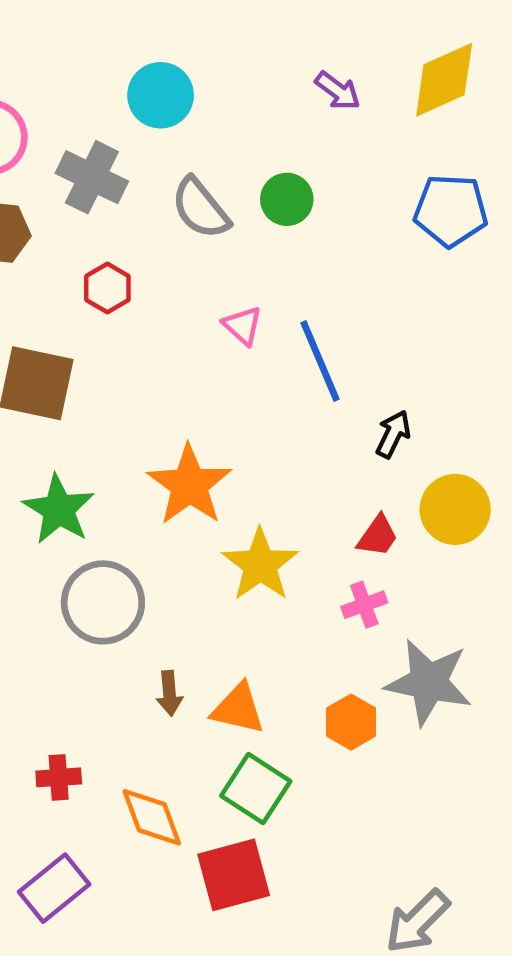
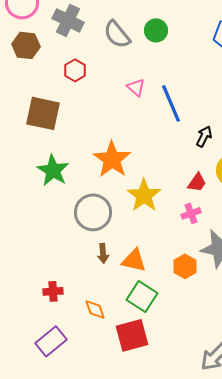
gray circle: (103, 602) -> (93, 212), moved
orange diamond: (152, 817) -> (95, 309), size x0.7

